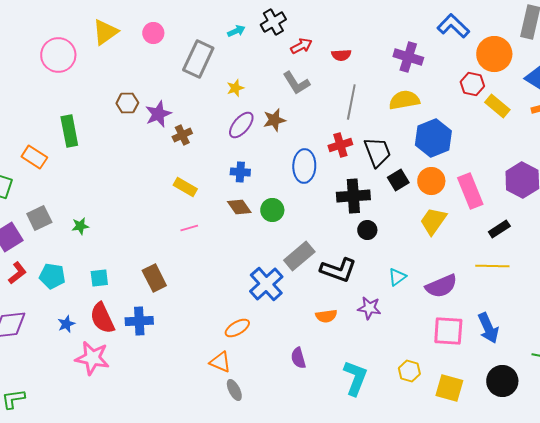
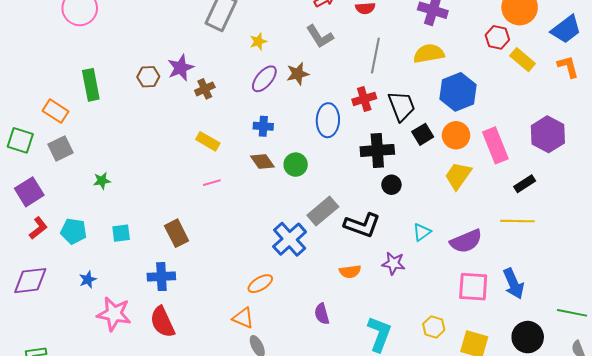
brown hexagon: (127, 103) -> (148, 77), moved
gray square: (39, 218) -> (61, 148), moved
red semicircle: (102, 318) -> (162, 322), moved

